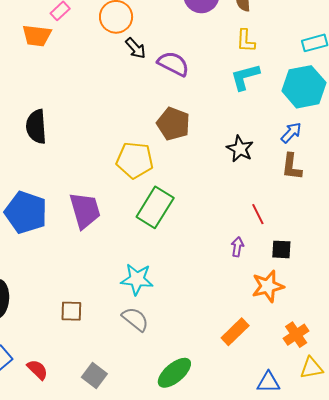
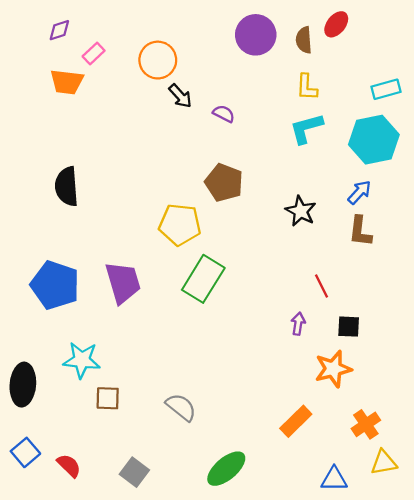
purple semicircle: (173, 64) -> (224, 114), size x0.6
cyan star: (137, 279) -> (82, 360), moved

